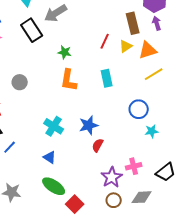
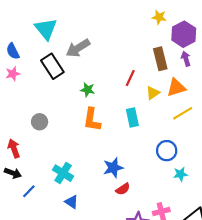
yellow triangle: (126, 46) -> (153, 93), moved
cyan cross: (54, 126) -> (63, 173), moved
red semicircle: (98, 145) -> (123, 189), turned -152

